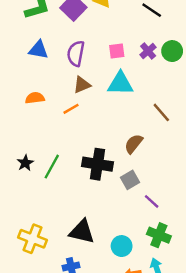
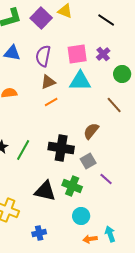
pink square: (117, 51) -> (77, 54), size x1.5
green circle: (172, 51) -> (122, 74), moved
orange line: (71, 109) -> (51, 102), moved
black triangle: (82, 232) -> (45, 191), moved
green cross: (159, 235) -> (72, 186), moved

